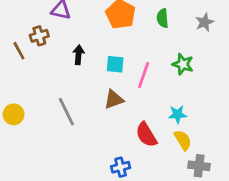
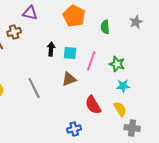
green semicircle: (163, 18) -> (105, 27), moved
black arrow: (79, 55) -> (51, 49), moved
green star: (183, 64) -> (117, 64), moved
cyan star: (177, 114) -> (123, 86), moved

